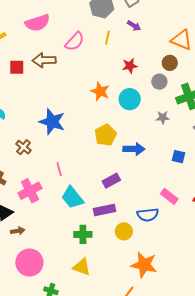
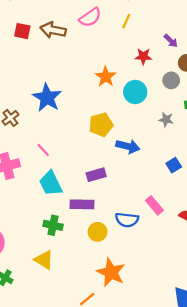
purple arrow: (134, 26) -> (171, 41), moved
blue square: (179, 157) -> (174, 165), turned 32
pink line: (59, 169) -> (43, 150), turned -40

